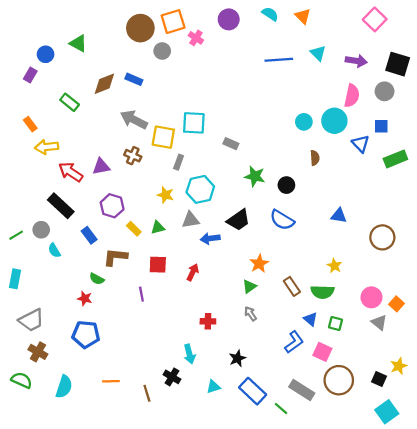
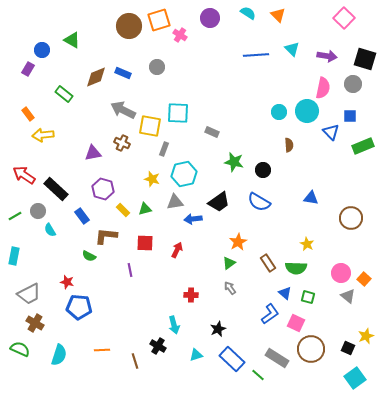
gray circle: (162, 51) -> (157, 67), moved
red arrow: (71, 172) -> (24, 175), moved
red star: (85, 298) -> (67, 282), moved

